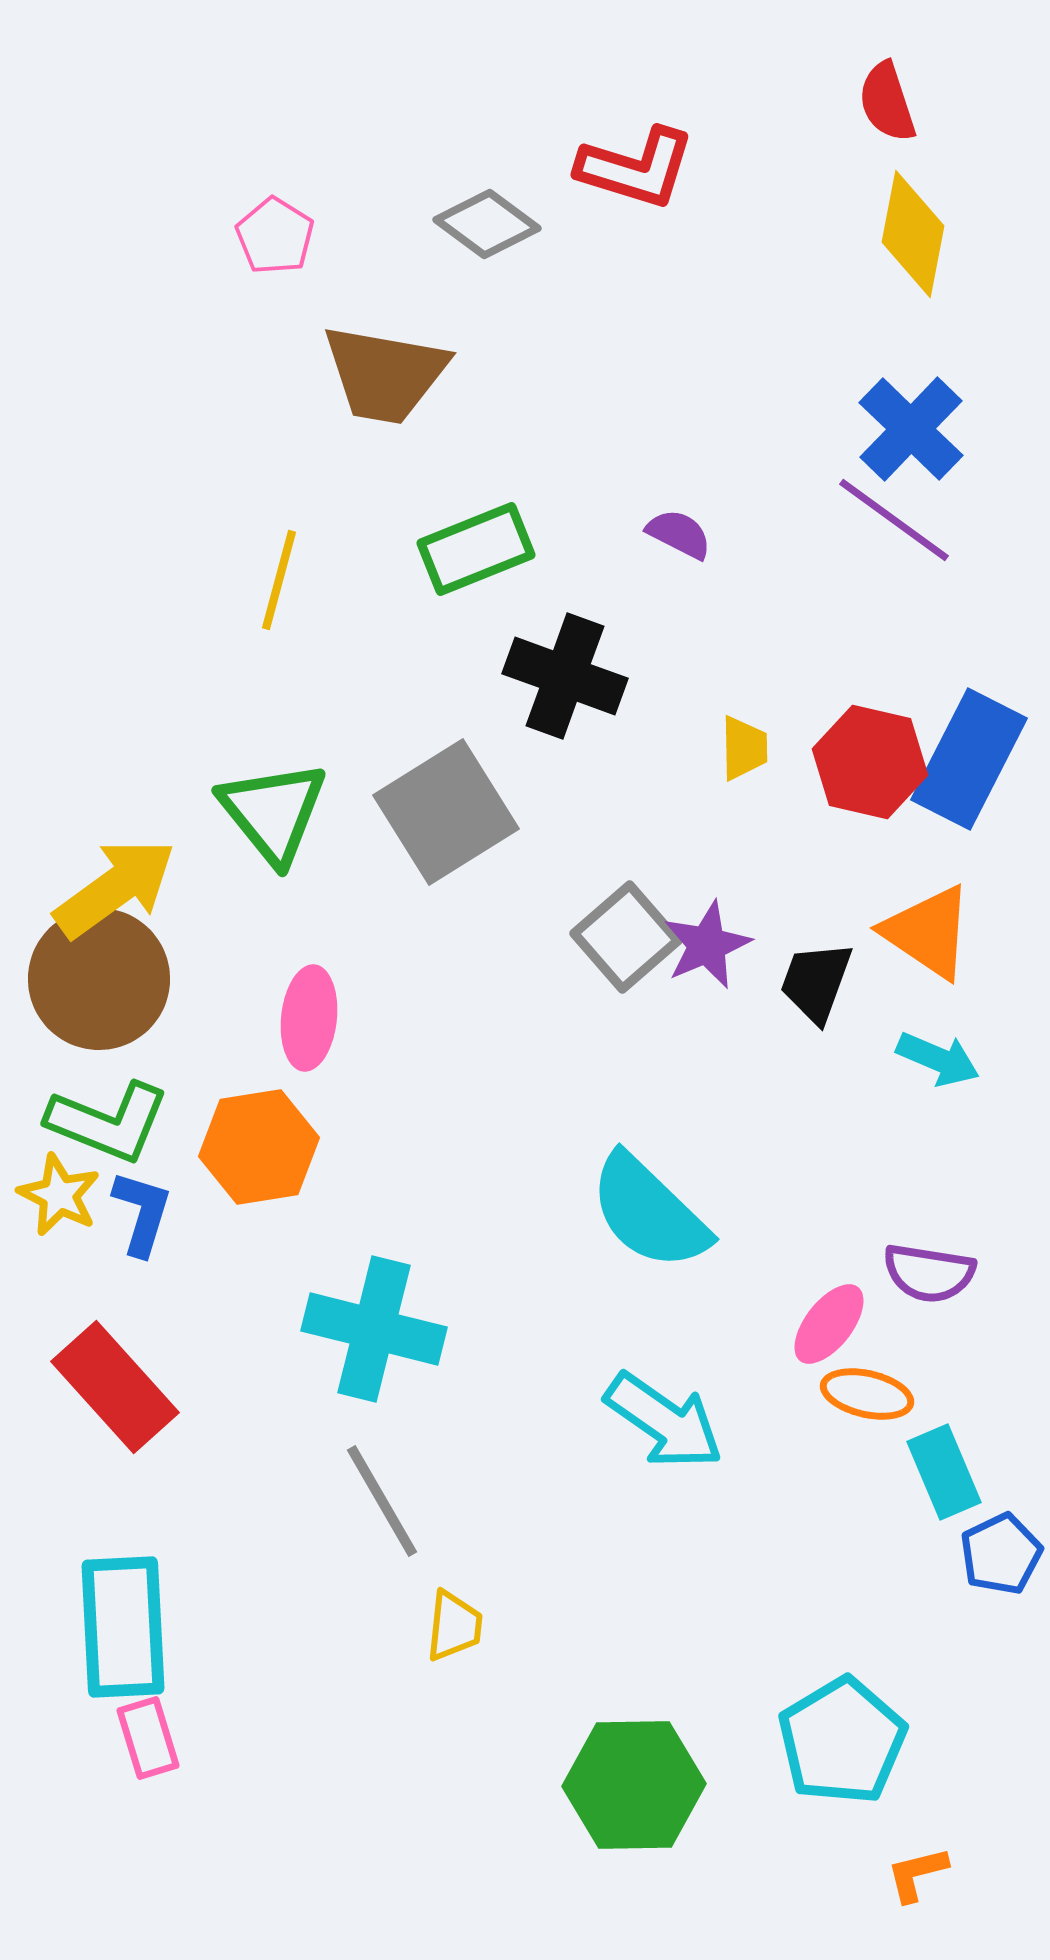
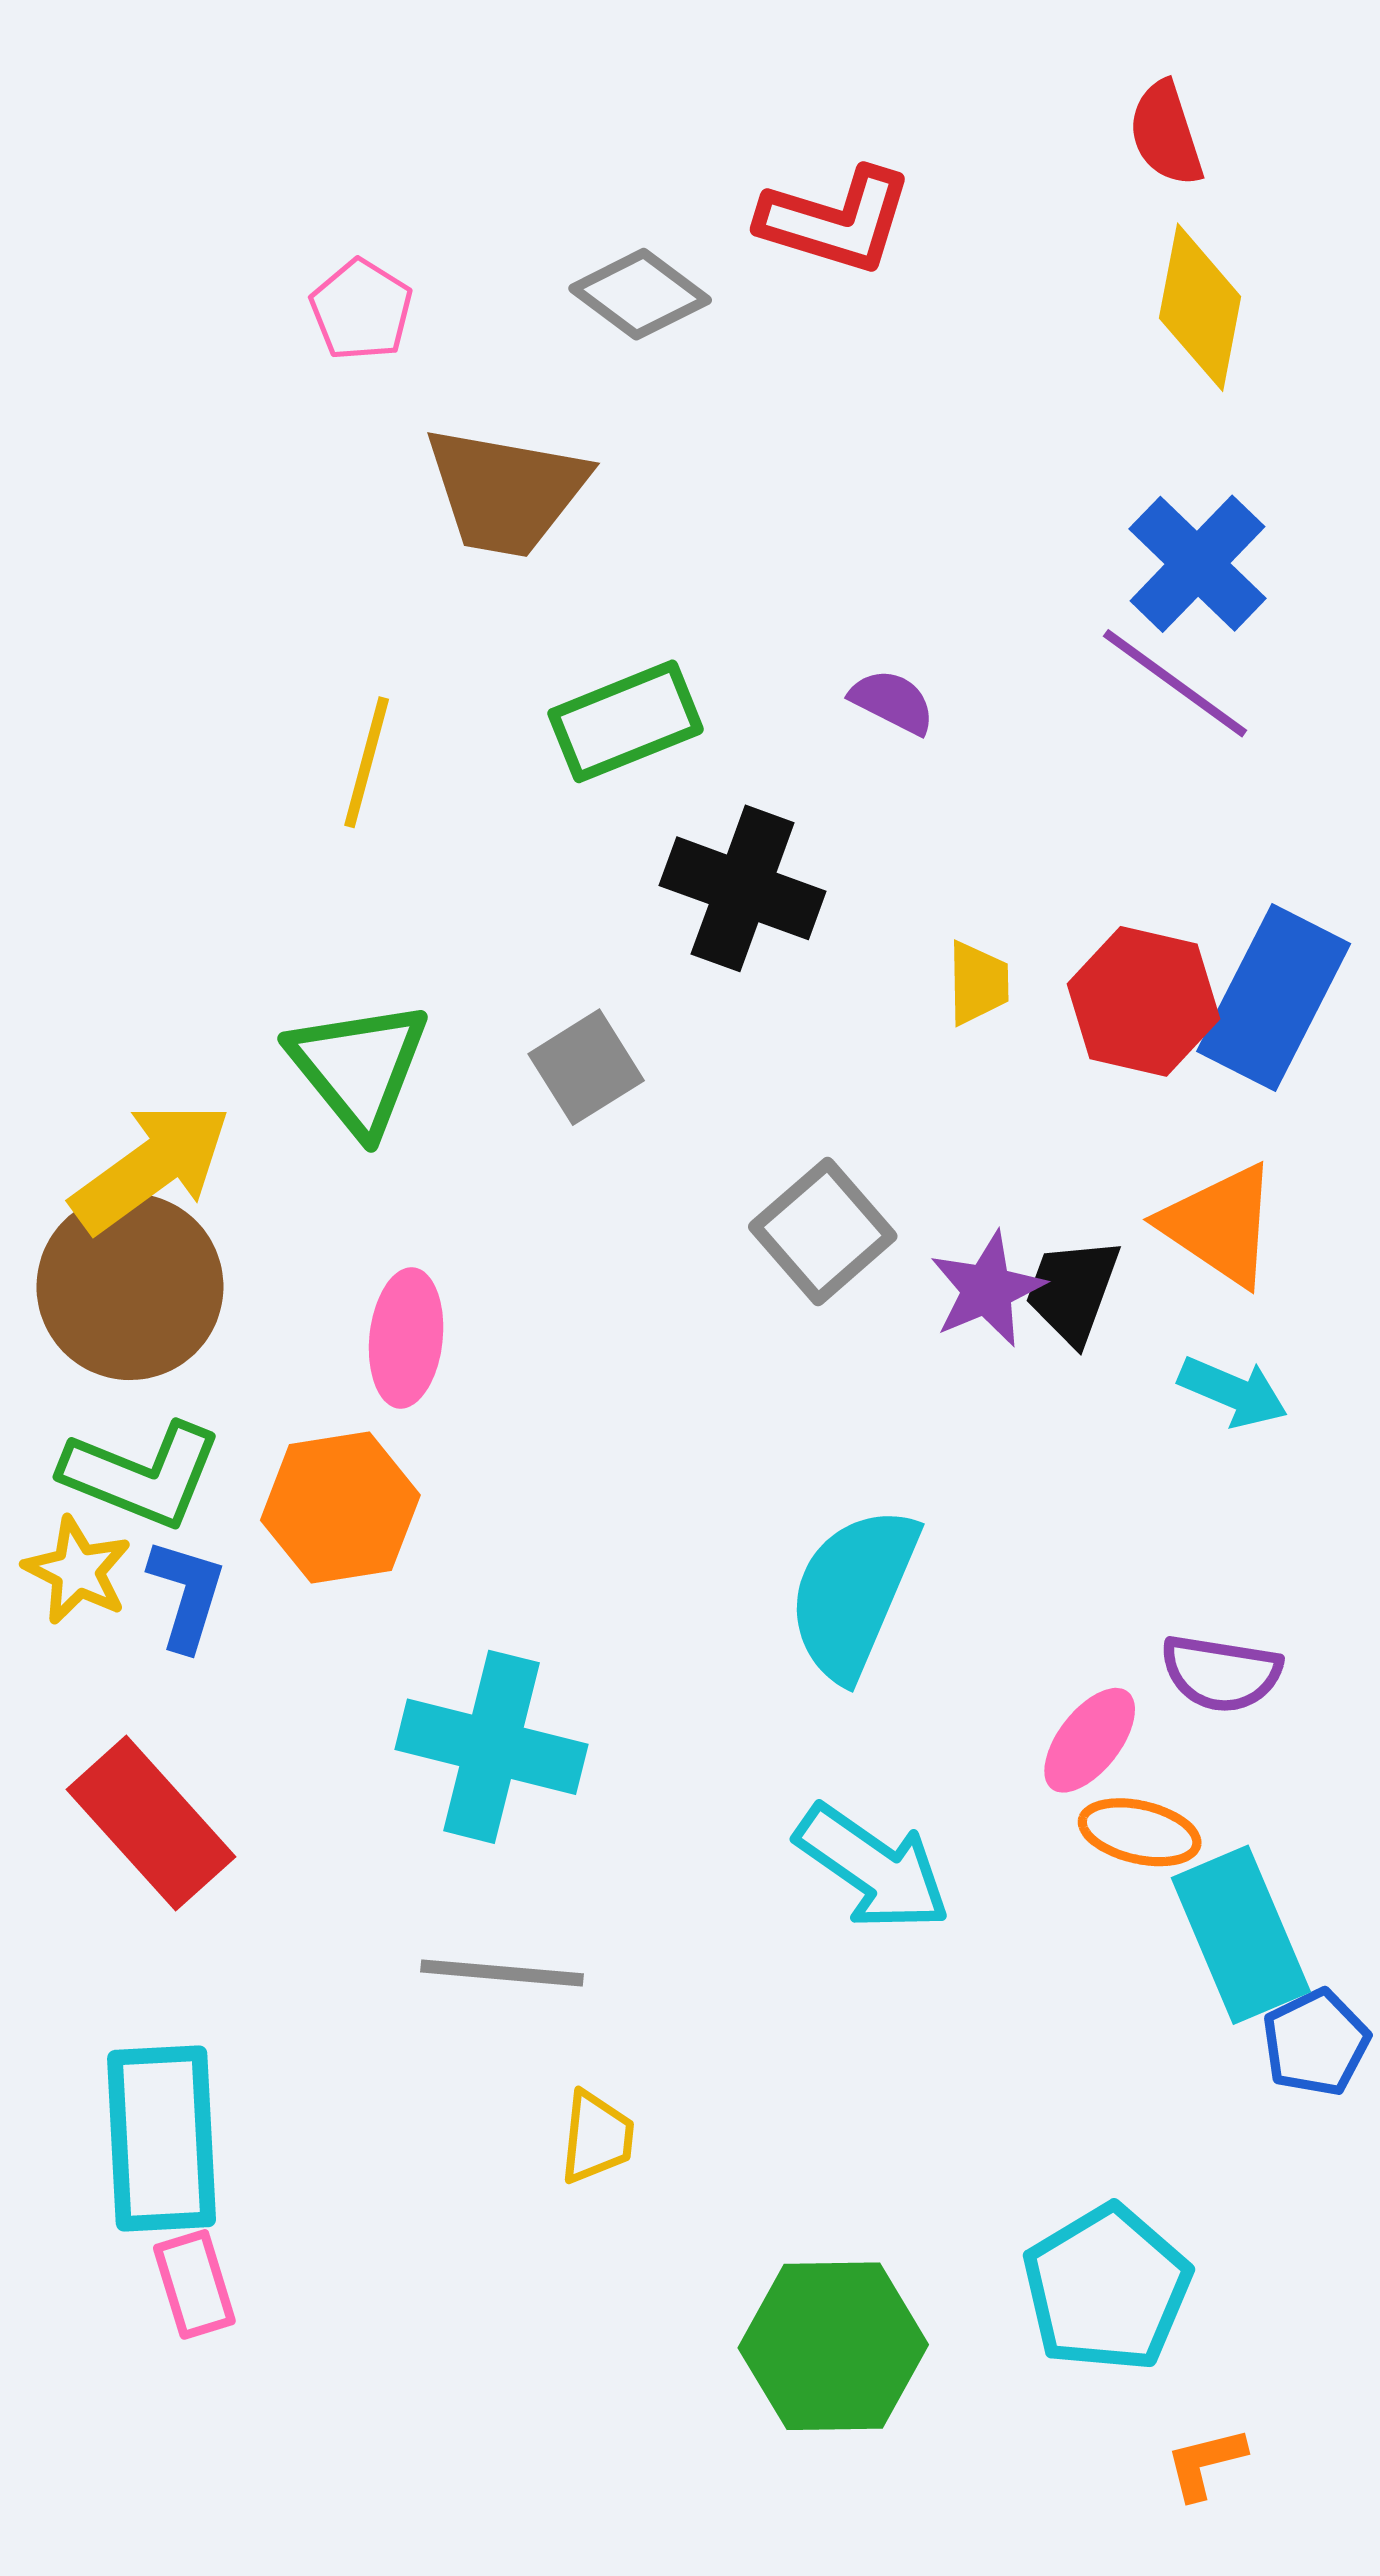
gray square: (446, 812) -> (586, 1067), size x0.6
purple star: (707, 945) -> (987, 1289), moved
cyan semicircle: (649, 1212) -> (853, 1593), turned 69
cyan rectangle: (944, 1472) -> (1241, 1935), size x1.4
gray line: (382, 1501) -> (502, 1973), turned -55

